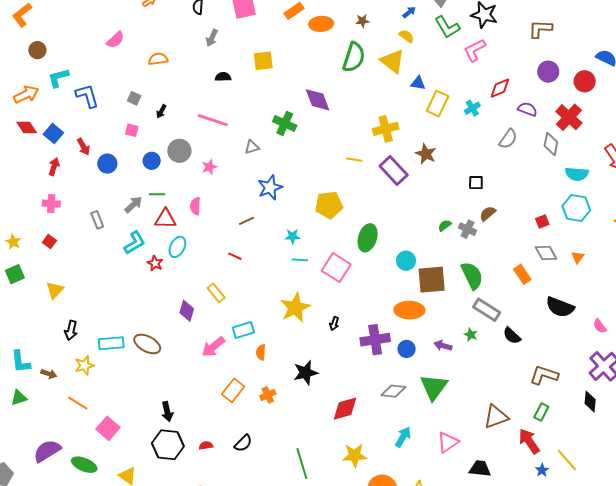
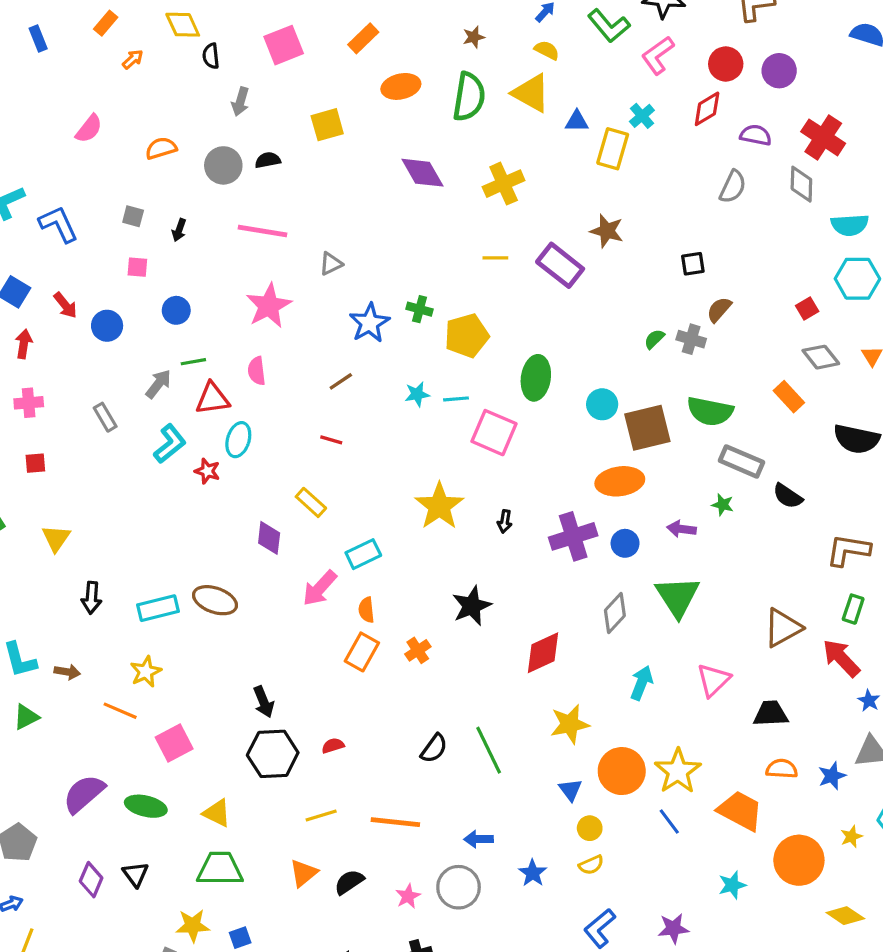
orange ellipse: (321, 24) -> (401, 86), moved
red circle: (585, 81) -> (726, 64), moved
cyan cross: (472, 108) -> (642, 116), moved
green cross: (285, 123) -> (420, 309), moved, size x0.7
yellow cross: (386, 129) -> (504, 184), moved
gray circle: (179, 151) -> (223, 165), moved
pink star: (209, 167) -> (269, 306), size x1.8
red square: (49, 242) -> (35, 463), turned -32
cyan line: (300, 260) -> (456, 399), moved
green semicircle: (472, 276) -> (710, 411), turned 136
orange semicircle: (261, 352) -> (366, 610), moved
yellow star: (84, 365) -> (146, 672), moved
gray diamond: (393, 391) -> (615, 613), turned -45
pink square: (108, 428) -> (174, 743), turned 30
black semicircle: (243, 443) -> (434, 748), moved

